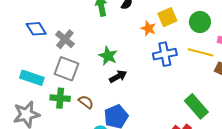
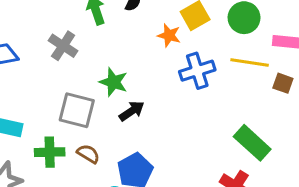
gray cross: (65, 39) -> (63, 46), moved
gray square: (67, 69) -> (77, 110), moved

